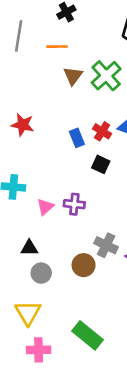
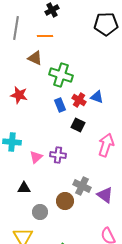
brown triangle: (73, 76) -> (35, 58), moved, turned -42
green cross: (106, 76) -> (61, 75), moved, turned -30
gray circle: (41, 273) -> (40, 212), moved

